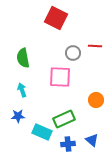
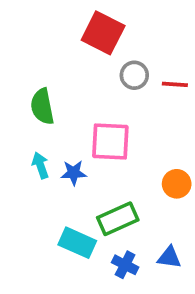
gray circle: (73, 53) -> (134, 75), moved
blue star: (18, 116) -> (74, 173), moved
blue triangle: (92, 140) -> (169, 257), turned -32
blue cross: (68, 144) -> (125, 265), turned 32

